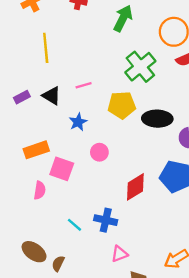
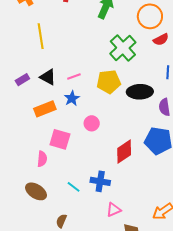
pink line: (84, 85) -> (74, 76), moved
orange rectangle: (36, 150) -> (45, 109), moved
brown ellipse: (34, 252) -> (36, 191), moved

